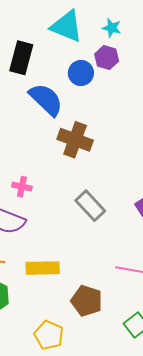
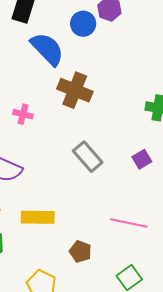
pink cross: (22, 187) -> (23, 114), moved
brown pentagon: (87, 301) -> (80, 252), size x0.7

